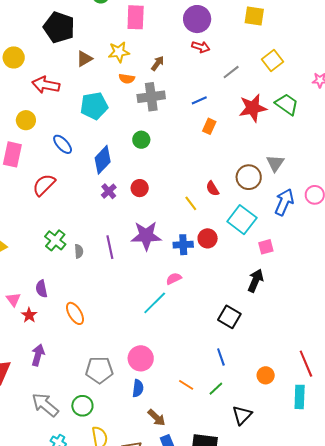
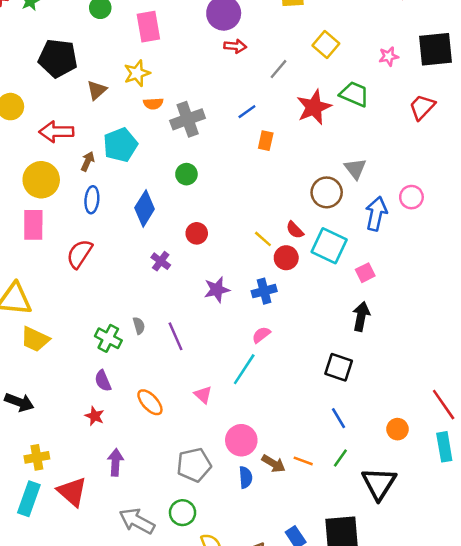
brown arrow: (158, 63) -> (88, 161), moved
yellow circle: (26, 120) -> (41, 180), size x1.5
blue ellipse: (63, 144) -> (92, 200), turned 60
red semicircle: (212, 189) -> (295, 230), moved
purple cross: (109, 191) -> (161, 261), moved
purple star: (146, 236) -> (217, 290), size x0.7
red circle: (208, 238) -> (286, 258), moved
green cross: (55, 240) -> (108, 338), moved
purple line: (110, 247) -> (175, 336), moved
pink triangle: (13, 299) -> (203, 395), moved
black triangle: (242, 415) -> (379, 483), size x1.4
brown arrow: (157, 418) -> (273, 464), moved

